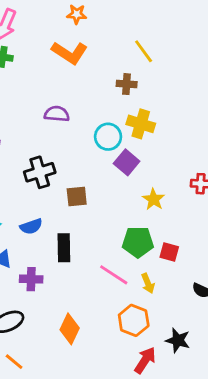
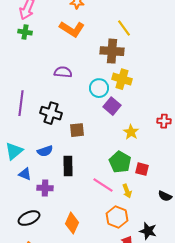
brown cross: (127, 84) -> (112, 51), size x1.6
black cross: (40, 172) -> (51, 113), turned 35
green pentagon: (138, 242) -> (120, 162), turned 30

